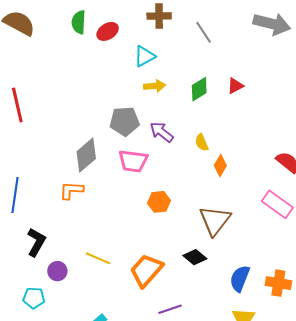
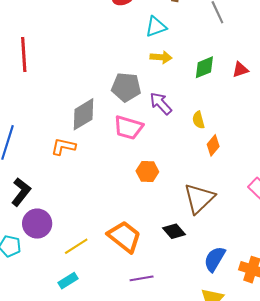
yellow line: (98, 258) -> (76, 246), moved, turned -65
orange trapezoid: (146, 270) -> (124, 237), turned 78
purple circle: (57, 271) -> (37, 224), size x1.5

